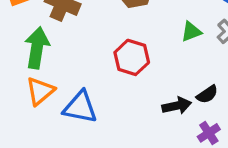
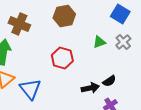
blue triangle: (80, 107) -> (30, 89), turned 40

